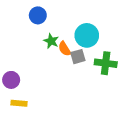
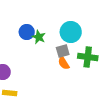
blue circle: (38, 15) -> (27, 32), moved
orange semicircle: (65, 49) -> (64, 63), moved

